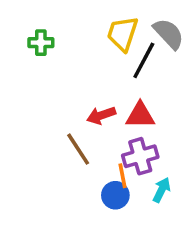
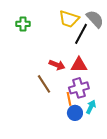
yellow trapezoid: (122, 34) -> (69, 19), turned -90
red arrow: (101, 115) -> (57, 65), turned -140
blue circle: (115, 195) -> (75, 113), moved

